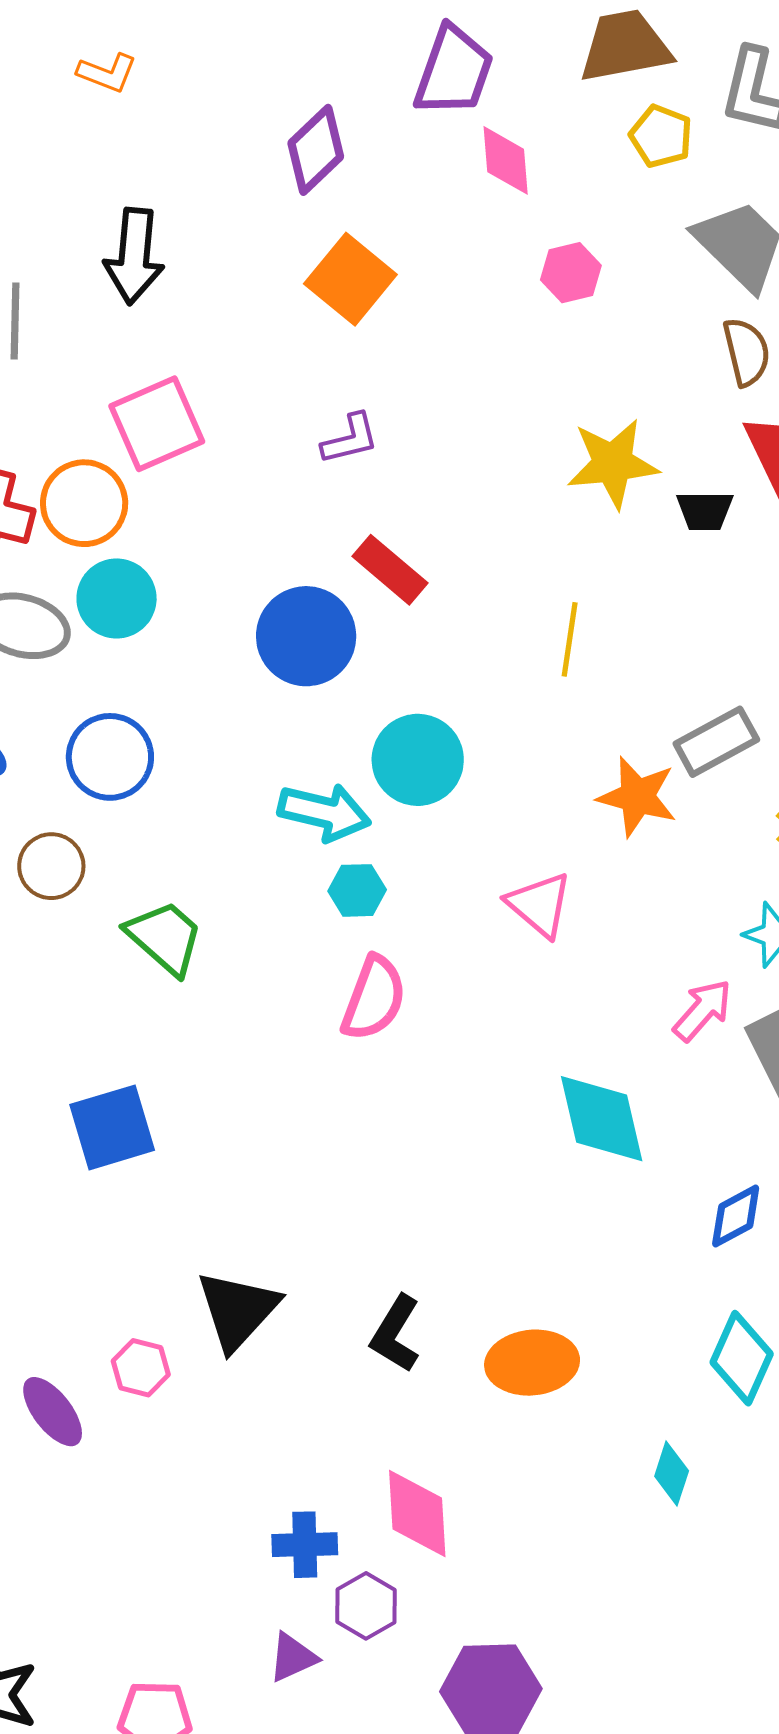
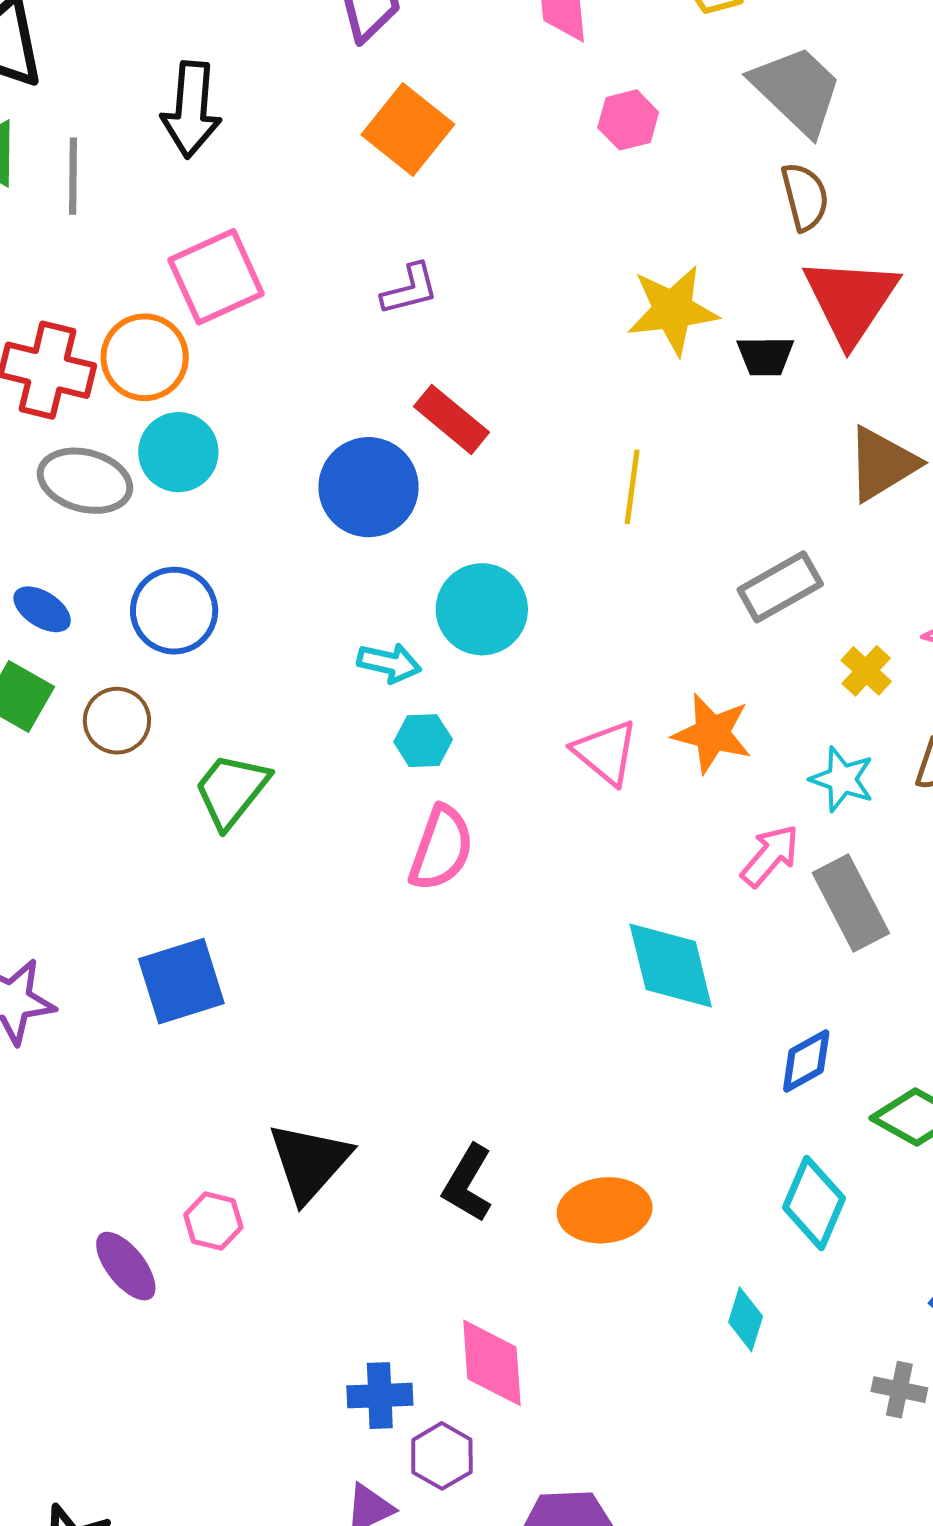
orange star: (637, 797) -> (712, 733), moved
cyan arrow: (324, 812) -> (389, 663), size x0.7
green trapezoid: (165, 937) -> (231, 790), turned -92

